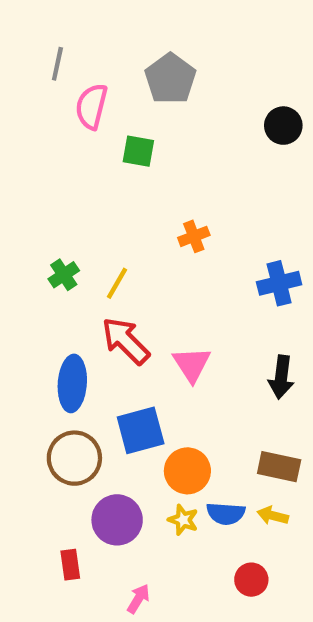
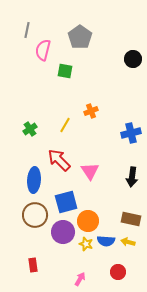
yellow line: (117, 283) -> (65, 125), moved
purple circle: (117, 520) -> (63, 232), moved
pink arrow: (138, 599) -> (80, 279), moved

